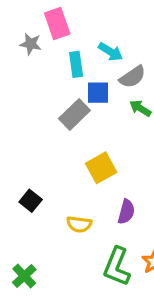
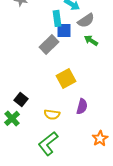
cyan rectangle: (76, 64) -> (57, 18), moved
green L-shape: (117, 267) -> (48, 143), moved, turned 30
green cross: (24, 276) -> (12, 118), moved

